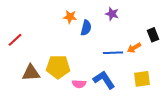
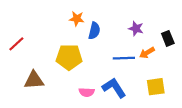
purple star: (112, 14) -> (136, 29), moved
yellow pentagon: (58, 67) -> (69, 57), moved

